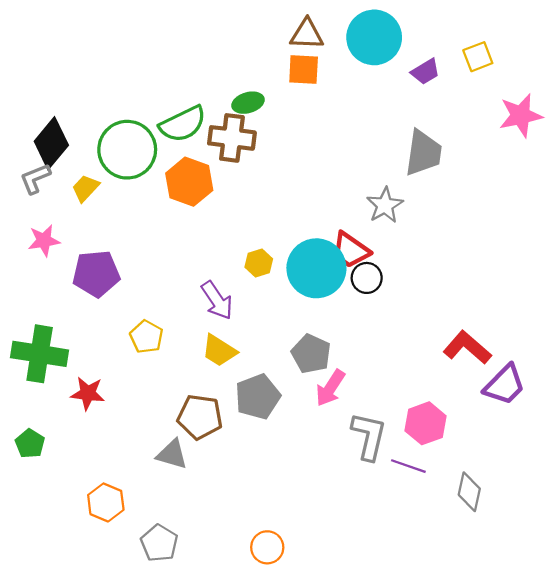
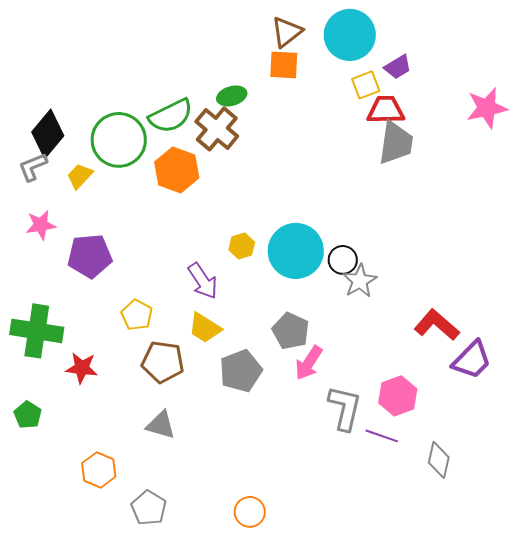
brown triangle: (307, 34) -> (287, 32), turned -40
yellow square: (478, 57) -> (366, 85), moved
brown cross: (232, 138) -> (217, 129), turned 33
gray star: (385, 205) -> (360, 281), moved
red trapezoid: (351, 250) -> (386, 110), moved, turned 144
brown pentagon: (200, 417) -> (163, 362), moved

